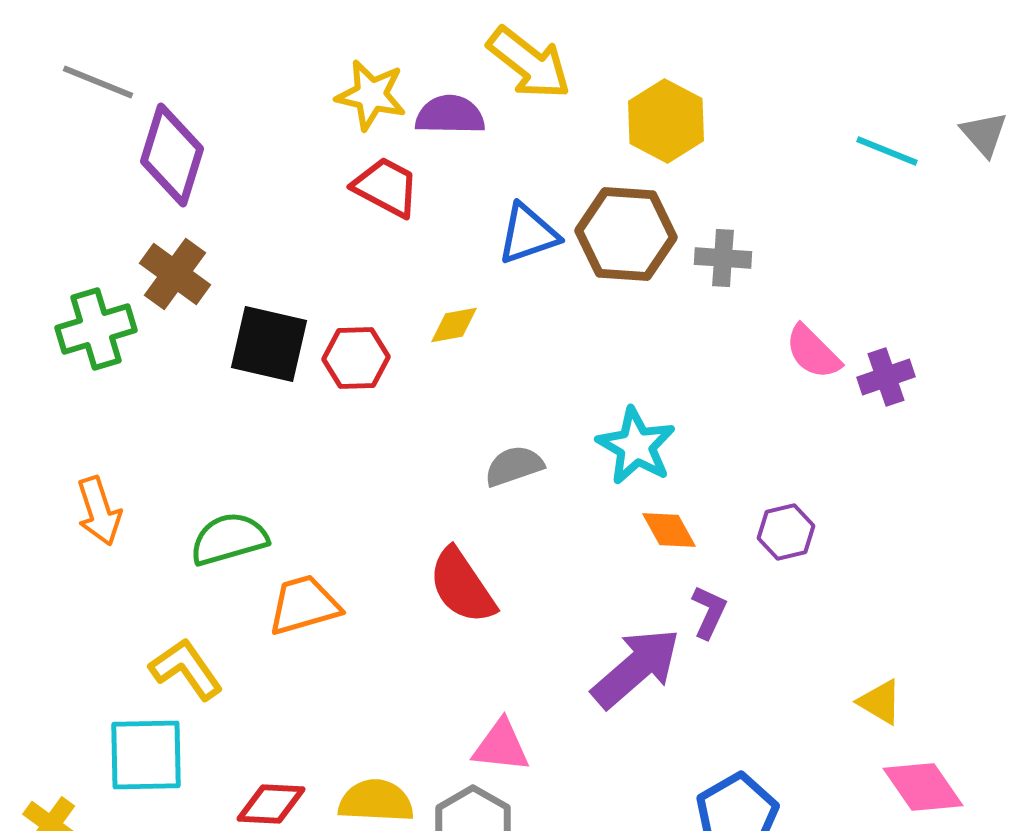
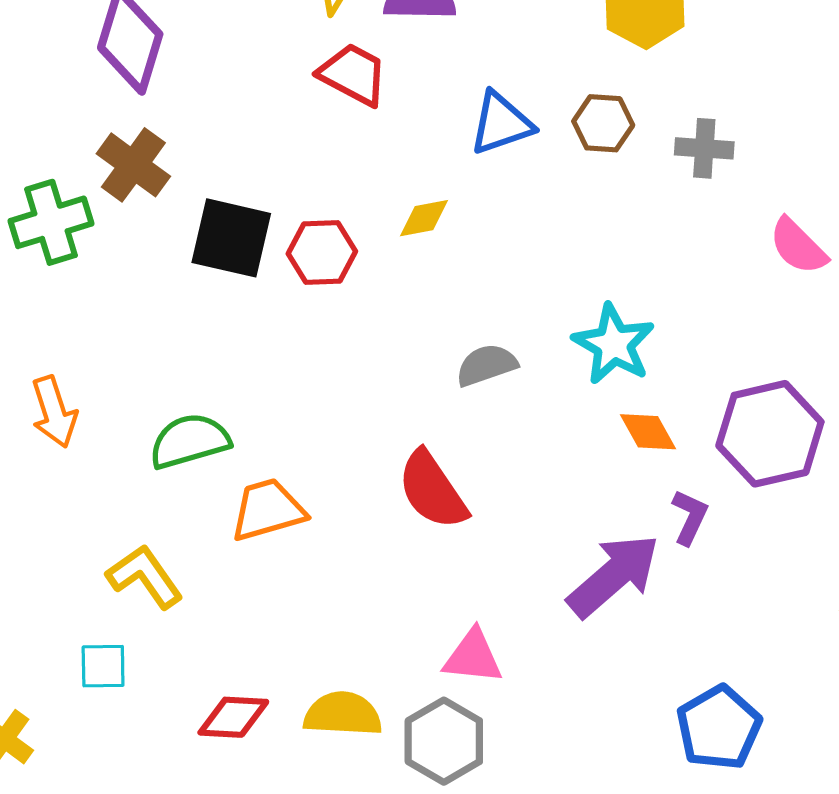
brown hexagon: (626, 234) -> (603, 123), size x0.6
purple hexagon: (786, 532) -> (770, 434), size x1.8
cyan square: (146, 755) -> (103, 666), size x0.6

